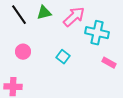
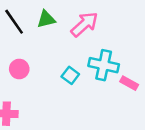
cyan cross: (97, 33) -> (104, 65), moved

